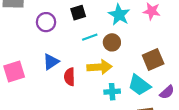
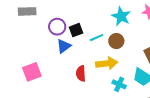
black square: (78, 13) -> (76, 30), moved
blue triangle: (51, 62) -> (64, 46), moved
cyan cross: (112, 92) -> (119, 84), turned 32

